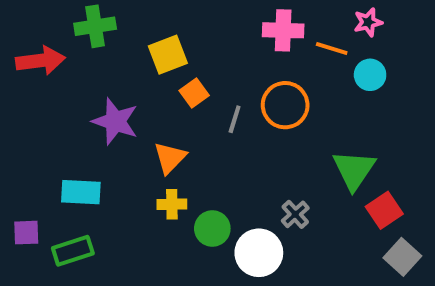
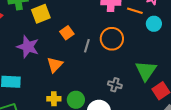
yellow square: (168, 55) -> (41, 14), moved
yellow cross: (172, 204) -> (54, 99), moved
gray cross: (295, 214) -> (115, 85), moved, turned -32

